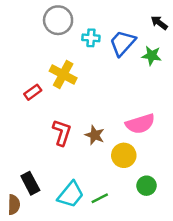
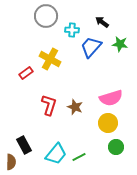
black arrow: (159, 23) -> (102, 22), moved
blue trapezoid: (123, 43) -> (91, 47), moved
yellow circle: (124, 155) -> (108, 123), moved

